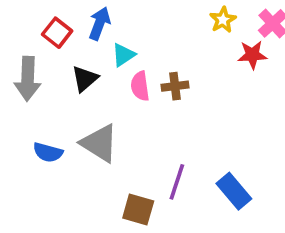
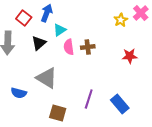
yellow star: (223, 20) -> (121, 20), moved
red star: (252, 55) -> (130, 56), moved
blue semicircle: (48, 152) -> (19, 93), moved
brown square: (138, 210) -> (58, 113), moved

